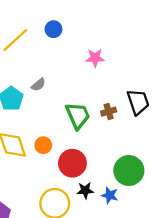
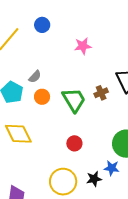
orange circle: (43, 145) -> (42, 97), moved
red circle: (72, 163) -> (74, 143), size x0.6
black star: (85, 190) -> (94, 179), moved

